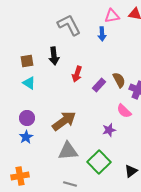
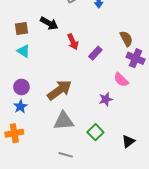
black arrow: (54, 56) -> (49, 23), turned -54
red arrow: (77, 74) -> (73, 42), turned -42
brown semicircle: (119, 80) -> (126, 39), moved
green square: (99, 162) -> (95, 132), size x0.7
orange cross: (20, 176) -> (14, 133), moved

